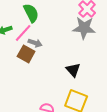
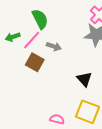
gray arrow: (35, 43) -> (54, 46), moved

